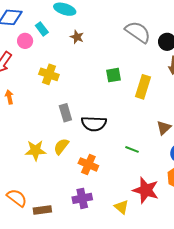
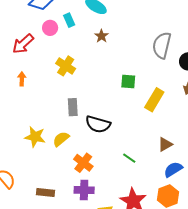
gray semicircle: (138, 32) -> (162, 45), turned -124
purple cross: (82, 198) -> (84, 190), moved
brown rectangle: (42, 210) -> (46, 192), moved

